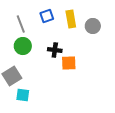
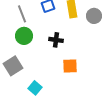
orange square: (69, 63) -> (70, 66), moved
cyan square: (23, 95) -> (35, 88), moved, turned 32

